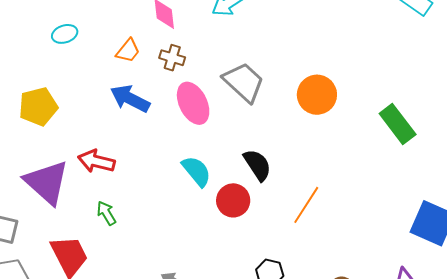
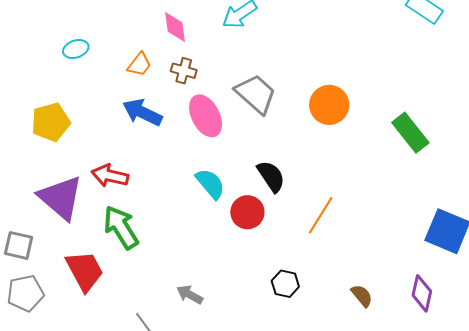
green arrow: (106, 213) -> (121, 227), size x1.8

